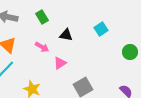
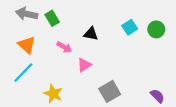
green rectangle: (42, 17) -> (52, 18), moved
green circle: (130, 52) -> (156, 29), moved

